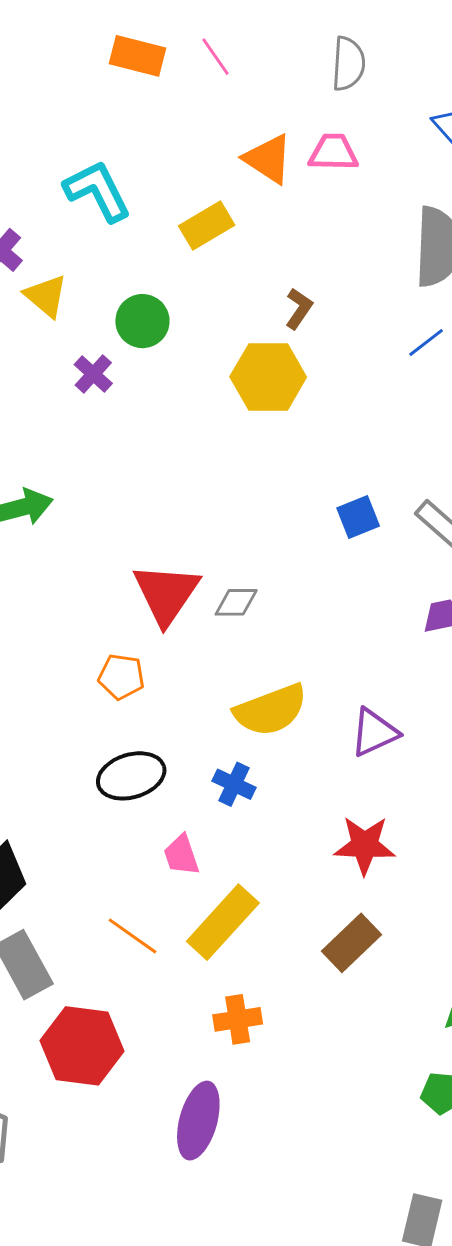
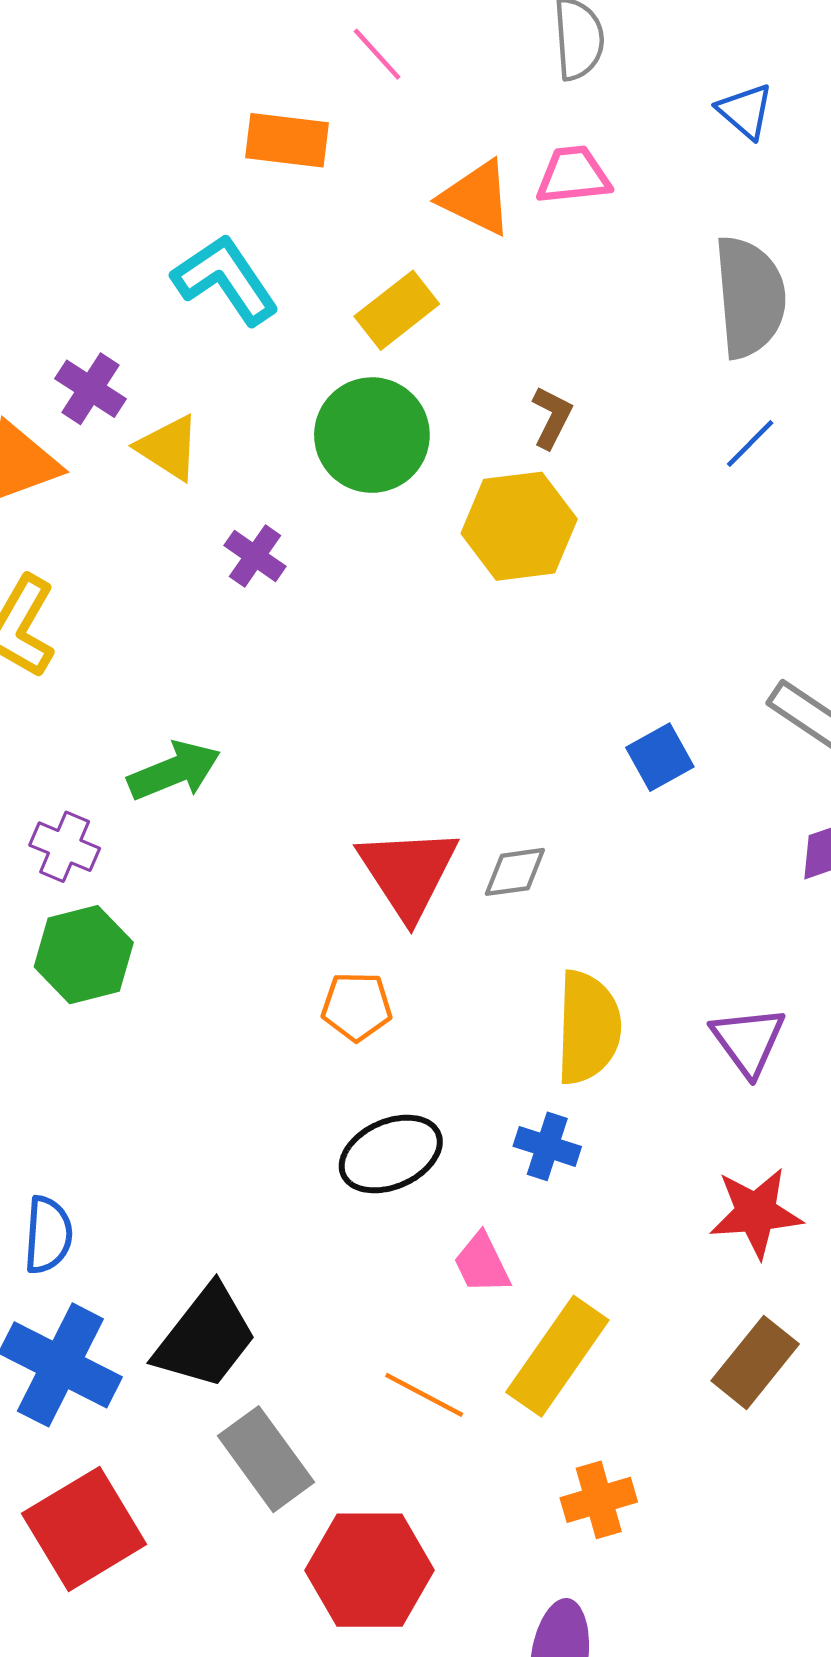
orange rectangle: (137, 56) -> (287, 140), moved
green circle: (142, 321) -> (372, 435), moved, size x1.4
blue square: (358, 517) -> (660, 757), moved
yellow semicircle: (271, 710) -> (588, 1028), turned -60
purple triangle: (374, 732) -> (748, 1041), turned -34

